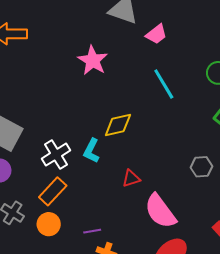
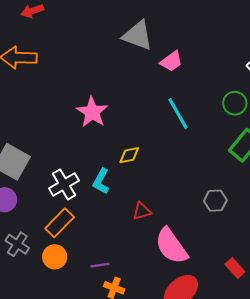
pink star: (93, 60) -> (92, 112), moved
yellow diamond: (118, 125) -> (129, 155), size x0.7

